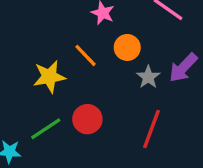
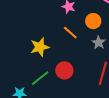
orange circle: (127, 47) -> (93, 21), moved
orange line: (86, 55) -> (70, 33), moved

